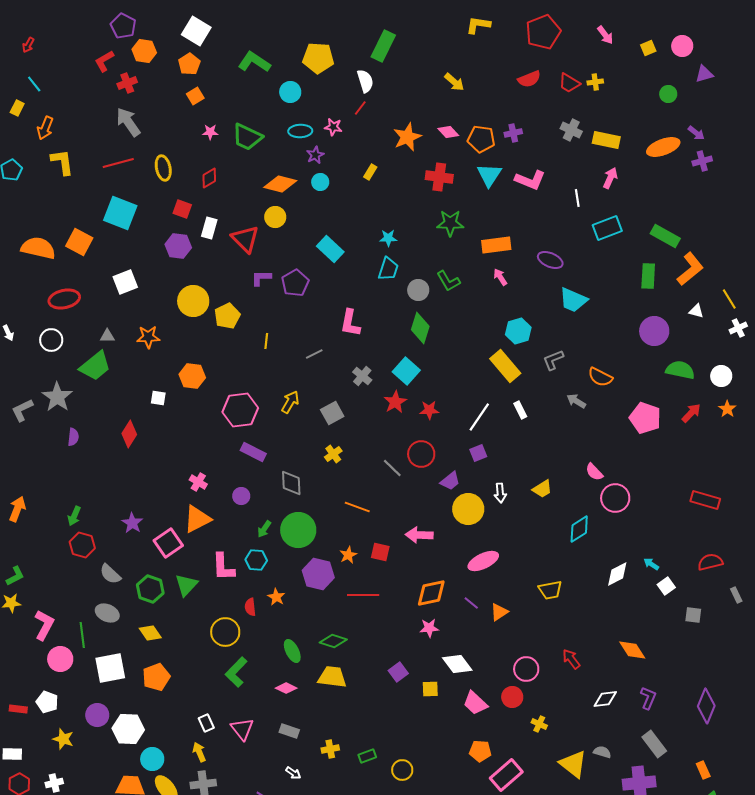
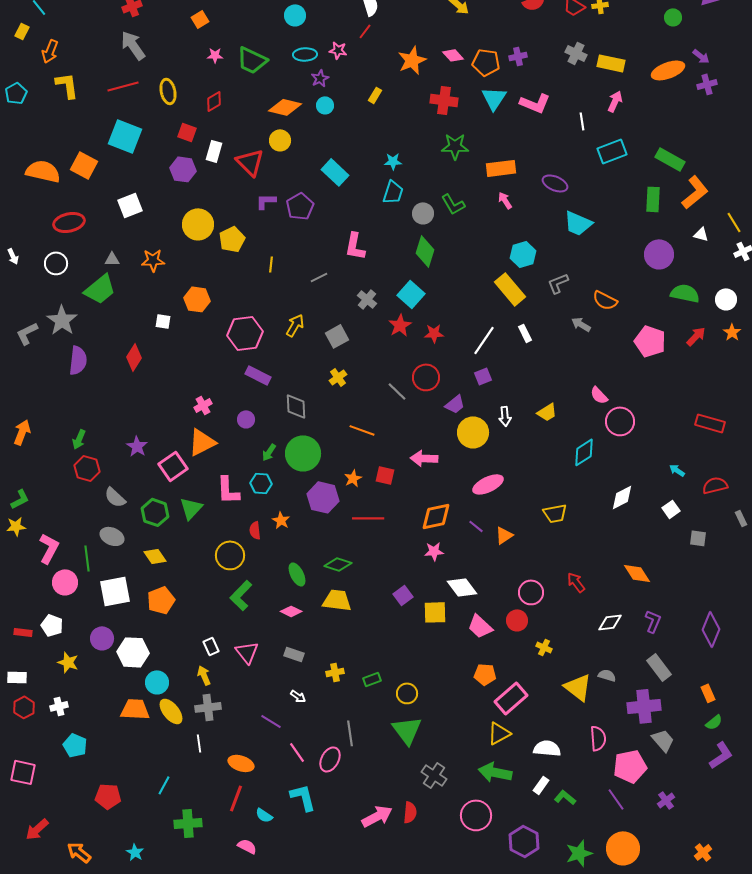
purple semicircle: (73, 437) -> (78, 360), size x1.6
pink cross: (198, 482) -> (203, 405), turned 30
cyan arrow: (651, 564) -> (677, 470), moved
yellow square: (430, 689) -> (435, 612), size x1.4

